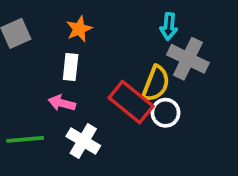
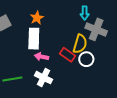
white rectangle: (71, 67) -> (34, 39), size x1.5
red rectangle: (131, 102) -> (67, 55), size x0.7
pink arrow: (62, 103) -> (41, 57), moved

